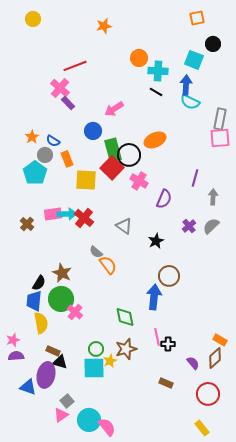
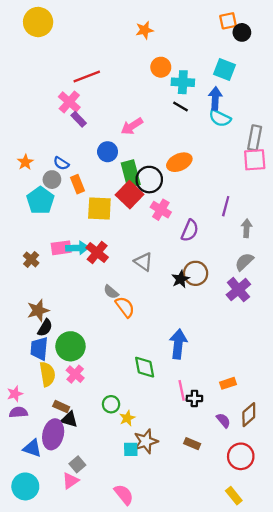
yellow circle: (33, 19) -> (38, 22), size x1.6
orange star: (104, 26) -> (145, 30), moved
black circle: (213, 44) -> (242, 32), moved
orange star: (32, 137) -> (25, 162), moved
purple cross: (189, 226) -> (238, 290), moved, size x1.5
brown star: (62, 273) -> (38, 310), moved, turned 30
brown circle: (169, 276) -> (196, 273), moved
pink cross: (75, 312) -> (75, 374), moved
orange rectangle: (220, 340) -> (228, 383), moved, turned -48
brown star: (126, 349) -> (146, 441), moved
cyan square: (94, 368) -> (131, 449), moved, size x0.6
cyan circle: (89, 420) -> (25, 486), moved

